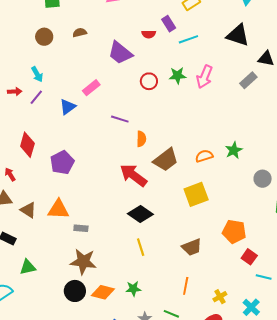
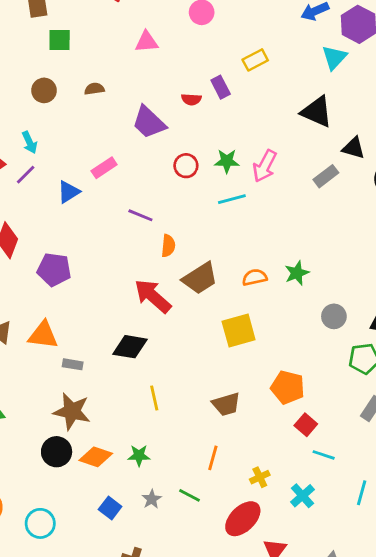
cyan line: (188, 39) -> (232, 199), moved
purple pentagon: (62, 163) -> (54, 270), turned 30
black diamond: (140, 214) -> (130, 347), moved, turned -30

